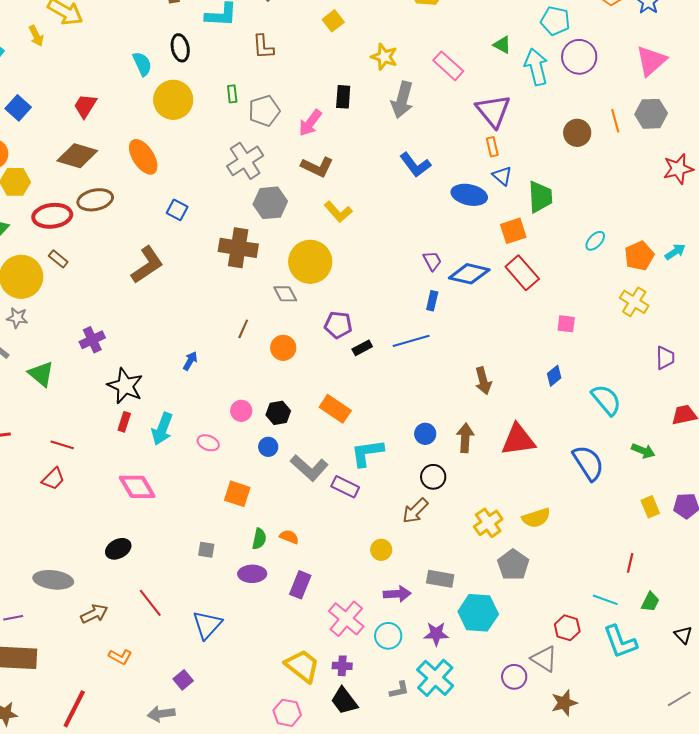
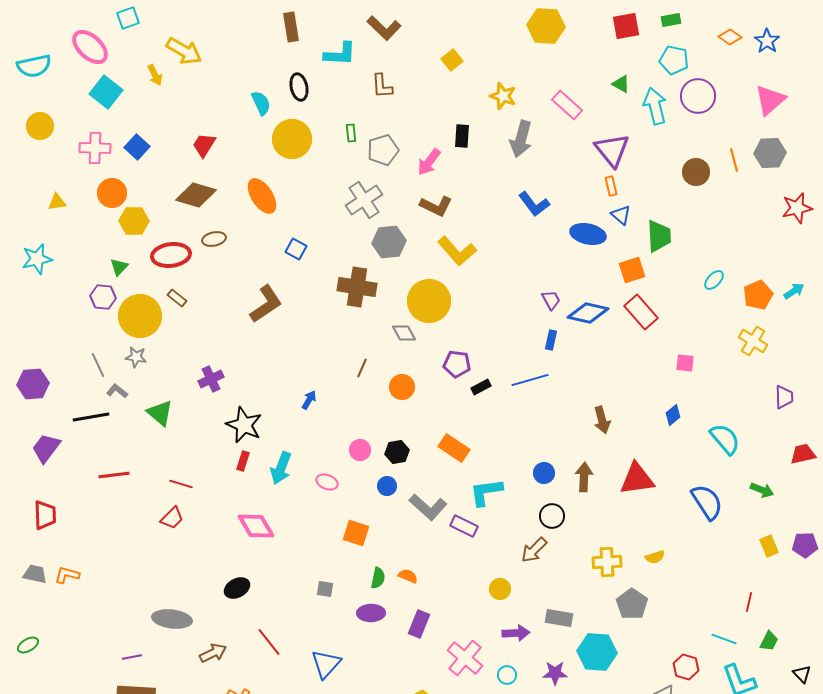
brown ellipse: (95, 200) -> (214, 239), size x0.7
yellow L-shape: (338, 212) -> (457, 251), size x1.4
yellow semicircle: (536, 518) -> (655, 557), size x0.7
yellow cross: (488, 523) -> (607, 562), turned 32
cyan circle: (388, 636) -> (507, 675), size x0.7

